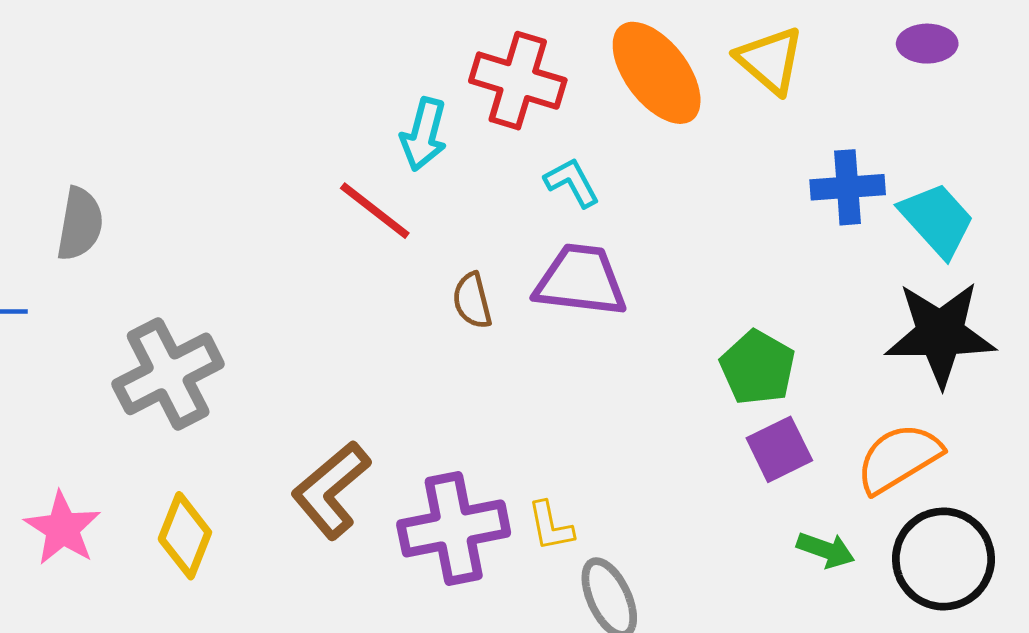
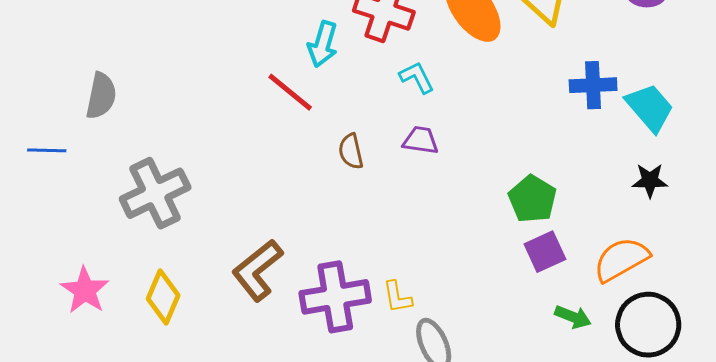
purple trapezoid: (581, 280) -> (421, 140), size x0.6
black star: (940, 334) -> (650, 181), size x0.5

